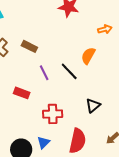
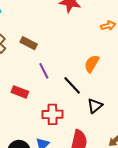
orange semicircle: (88, 56) -> (92, 64), moved
black line: (69, 71) -> (72, 85), moved

